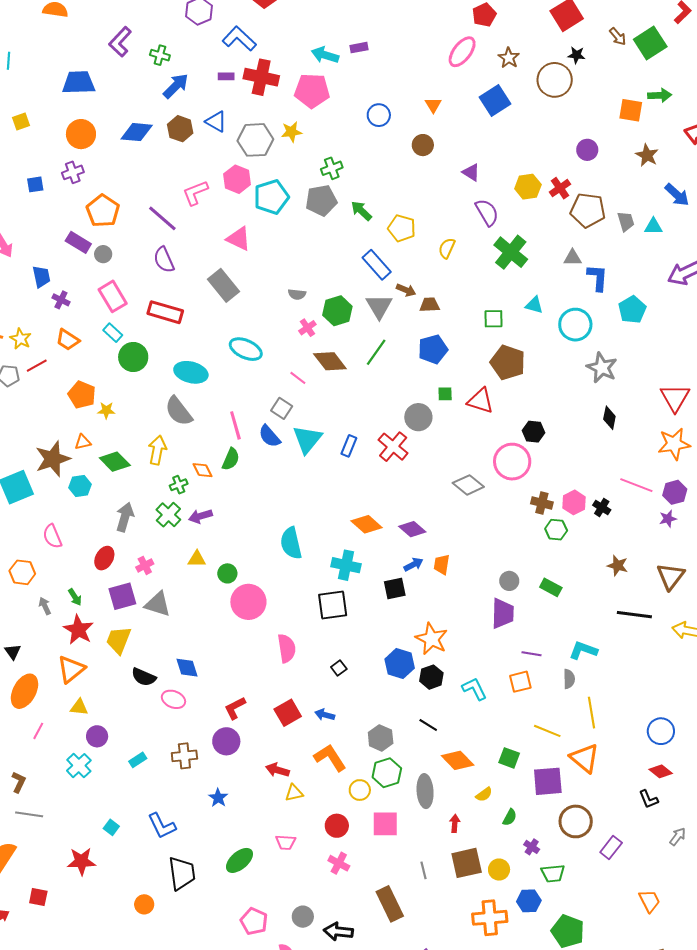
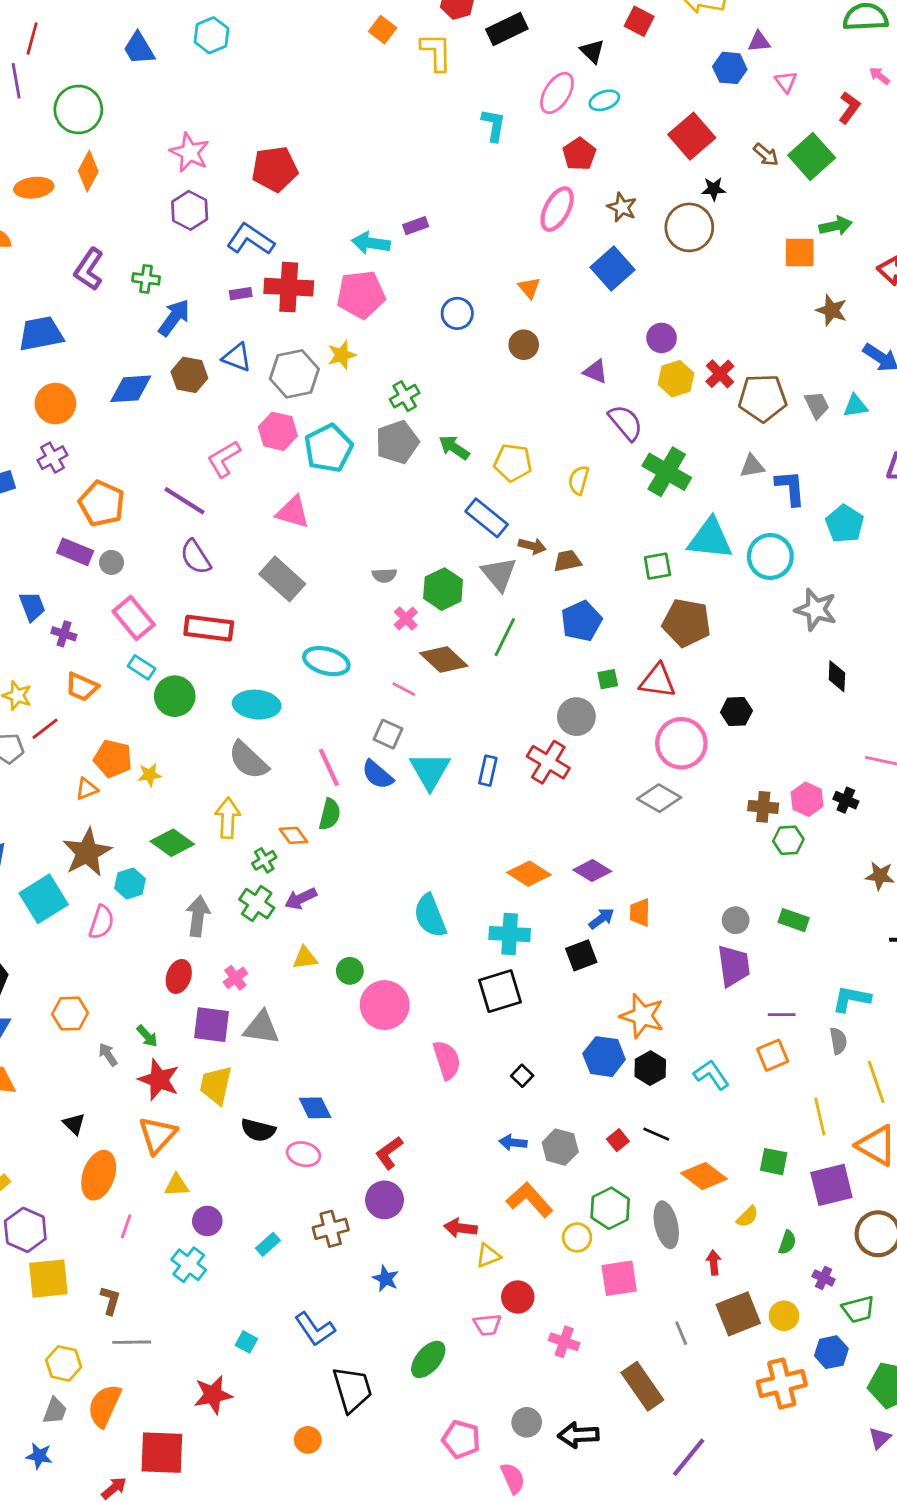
purple circle: (587, 150) -> (662, 338), moved
cyan triangle: (534, 305) -> (710, 539), size x1.8
orange triangle: (83, 442) -> (87, 789), moved
pink circle: (512, 462) -> (681, 743), moved
pink semicircle: (52, 536) -> (101, 922), moved, turned -130
purple square: (122, 596) -> (212, 1025), turned 32
red square: (288, 713) -> (618, 1140), moved, size x0.6
yellow line: (547, 731) -> (820, 1116), turned 64
gray hexagon: (381, 738) -> (560, 1147), moved
red circle: (337, 826) -> (518, 1297), moved
red square: (38, 897) -> (162, 1453), size x1.8

